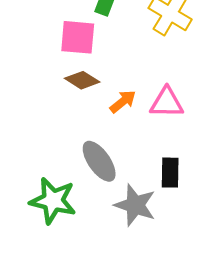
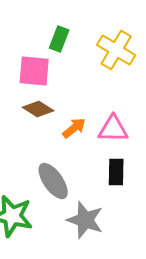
black rectangle: (170, 173) -> (116, 172), moved

